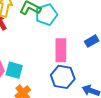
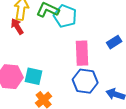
cyan pentagon: (46, 15) -> (65, 16), turned -30

